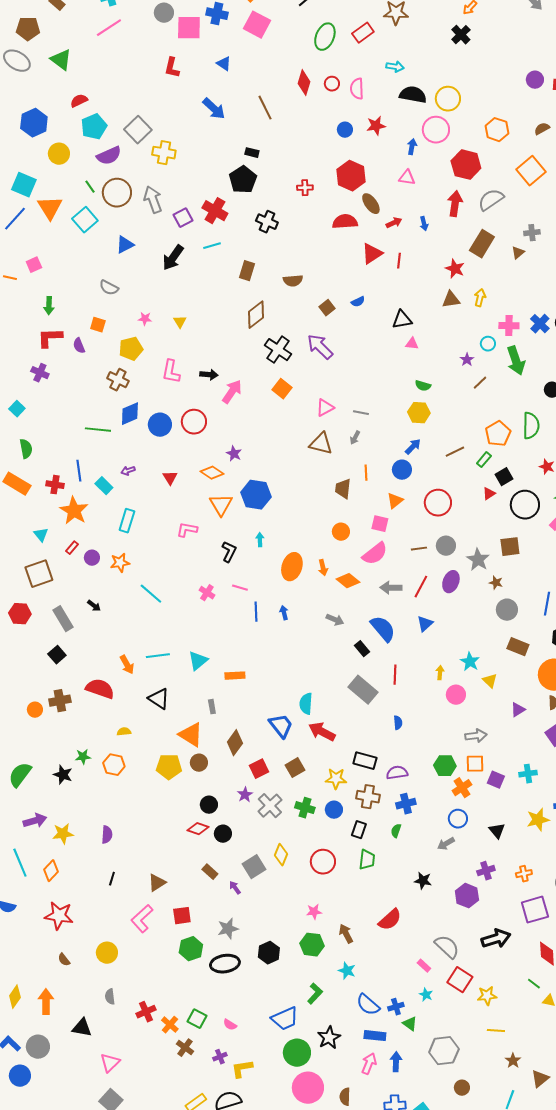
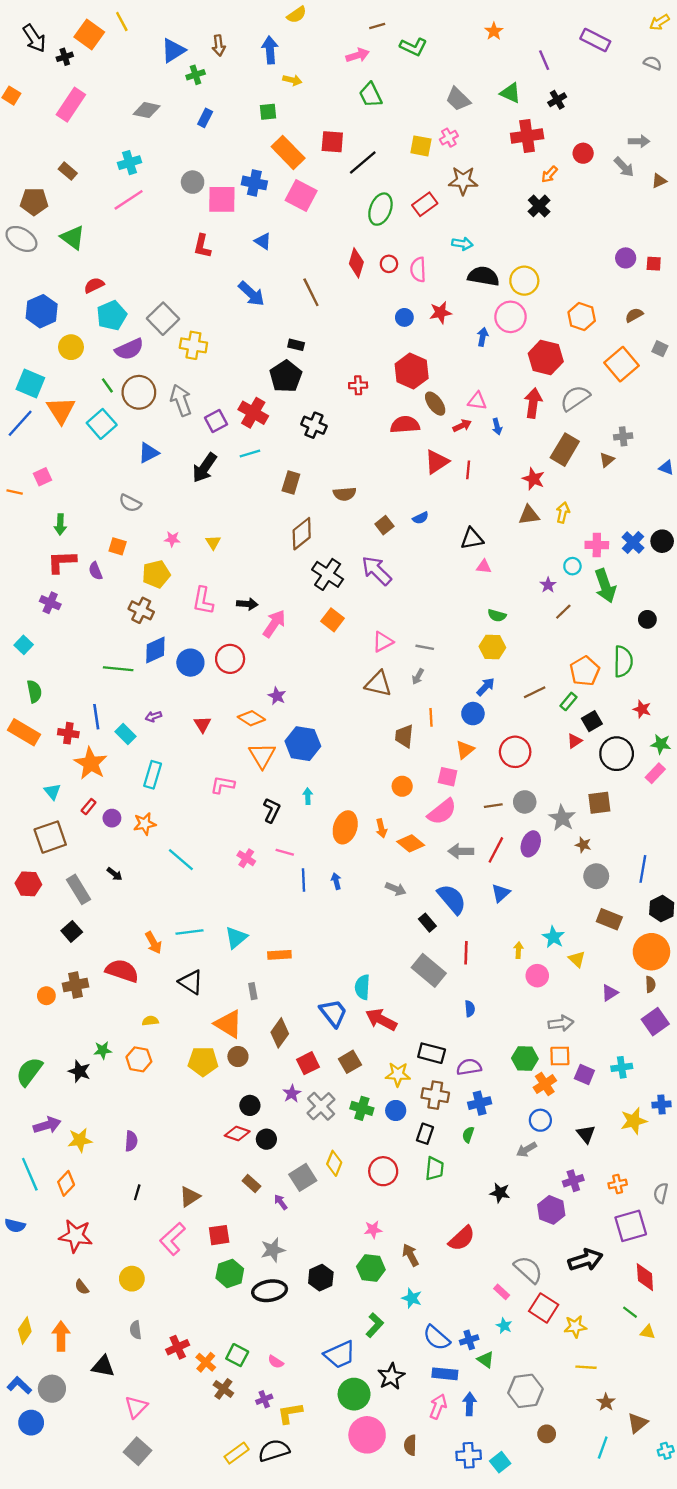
pink triangle: (407, 178) -> (477, 401), moved

